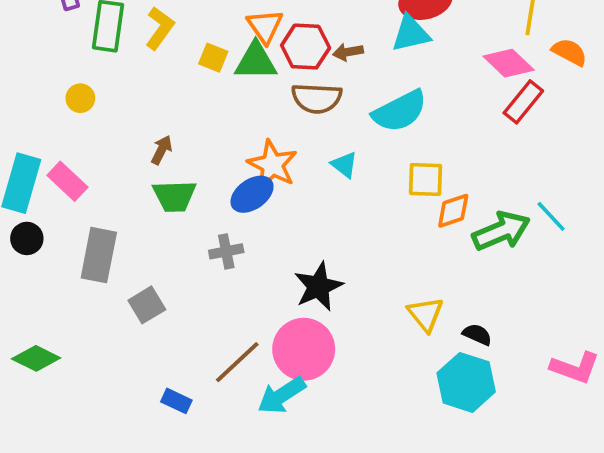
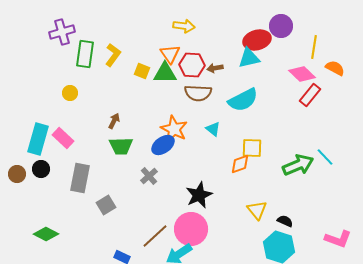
yellow square: (426, 179) -> (252, 148), moved
orange diamond: (453, 211) -> (240, 164), moved
gray cross: (226, 251) -> (149, 176), turned -30

